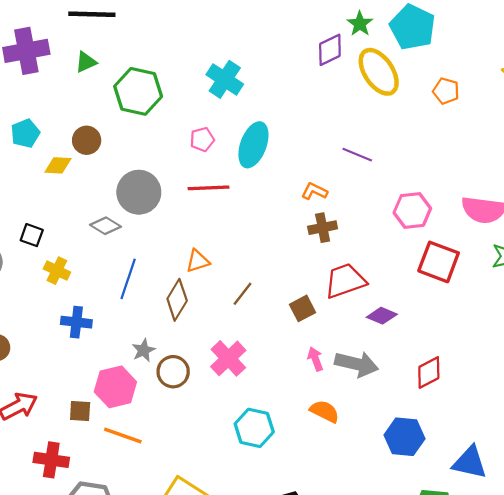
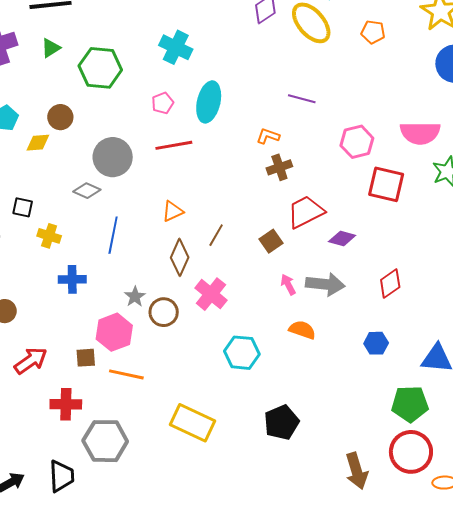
brown diamond: (177, 300) -> (180, 257), moved
blue hexagon: (405, 437) -> (376, 343), size x0.7

